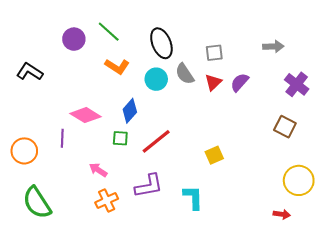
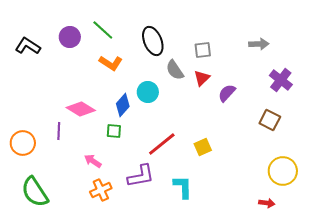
black L-shape: (30, 72) -> (28, 46), moved
cyan circle: (156, 79) -> (148, 92), moved
purple semicircle: (240, 82) -> (227, 93), moved
red line: (156, 141) -> (162, 144), moved

